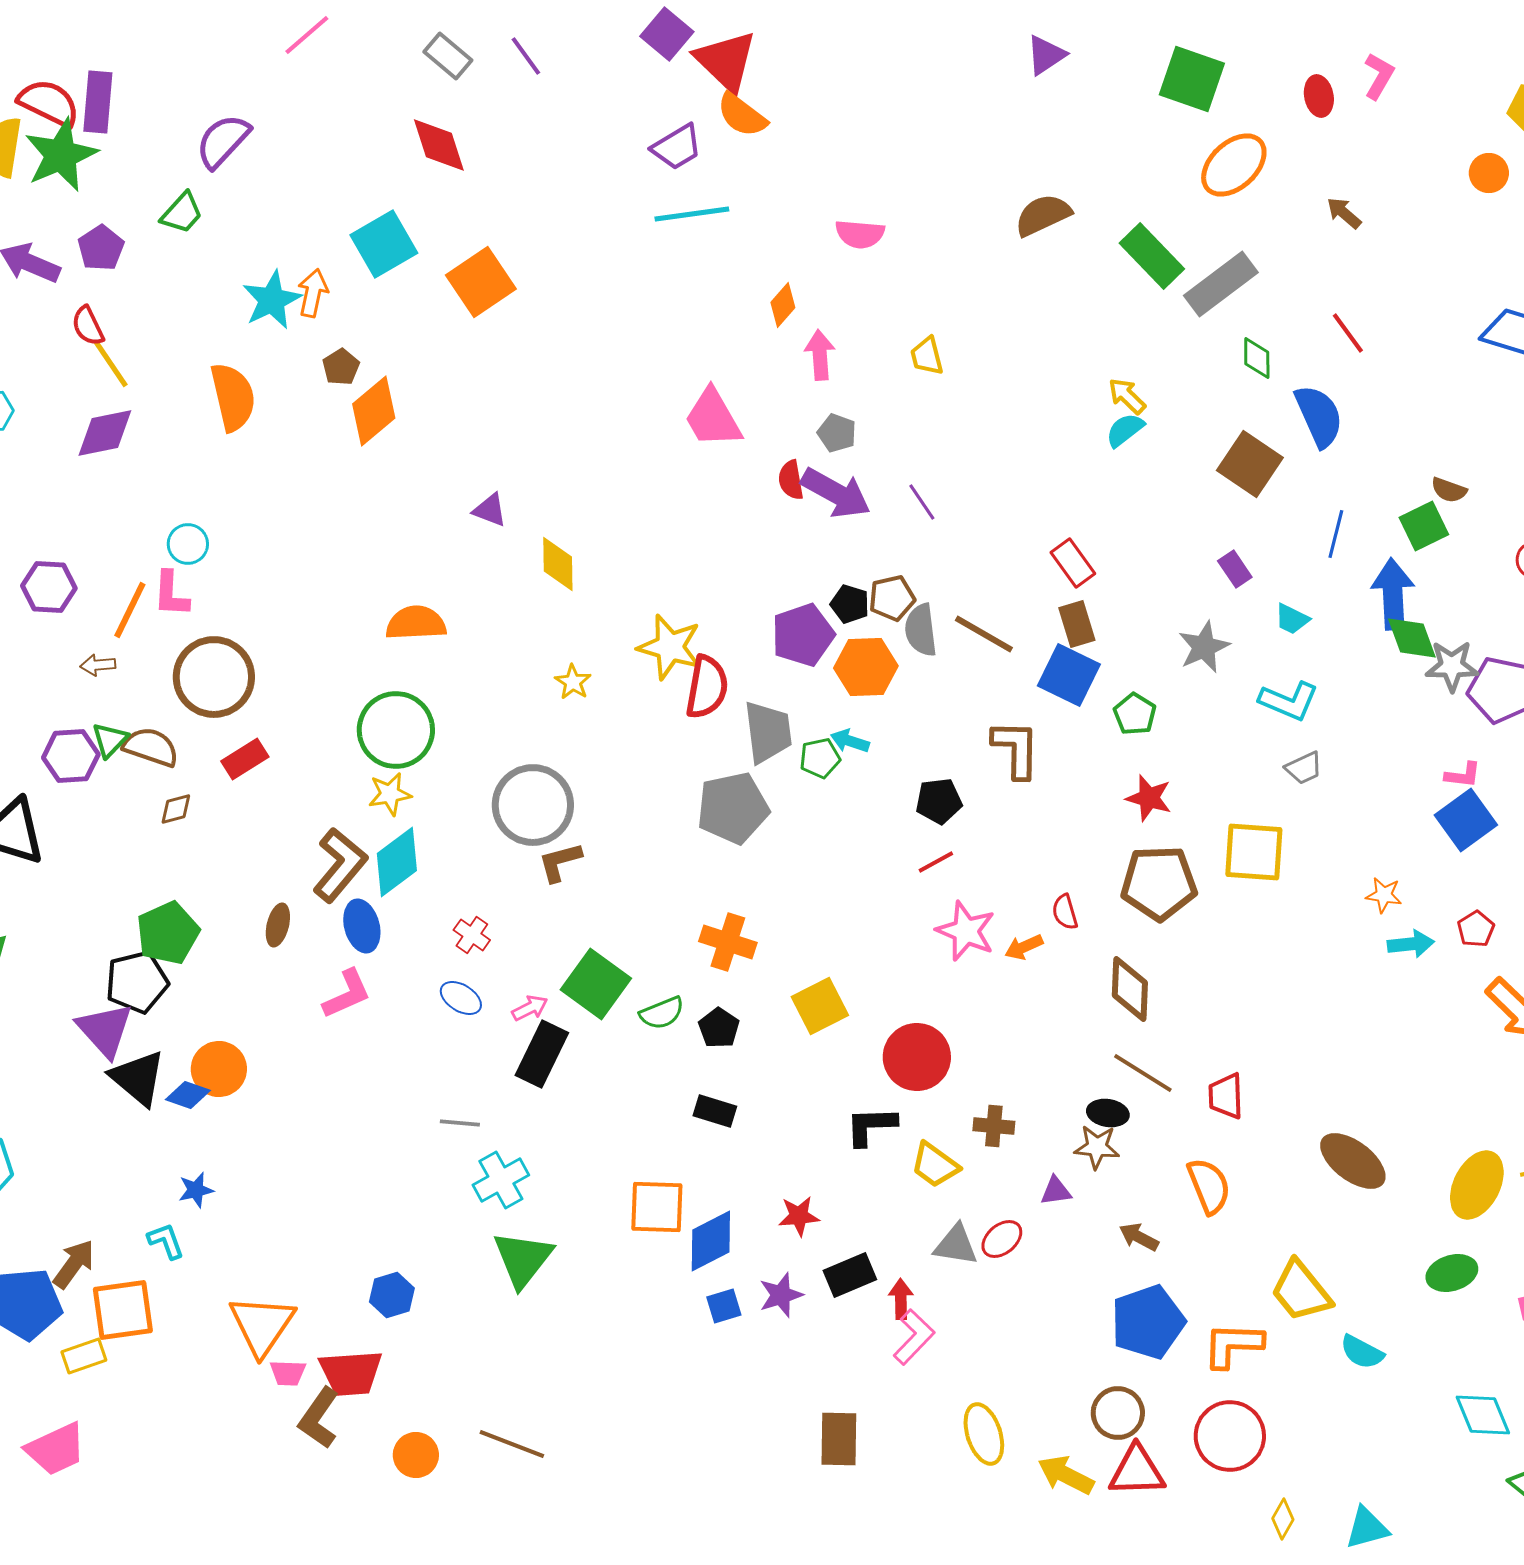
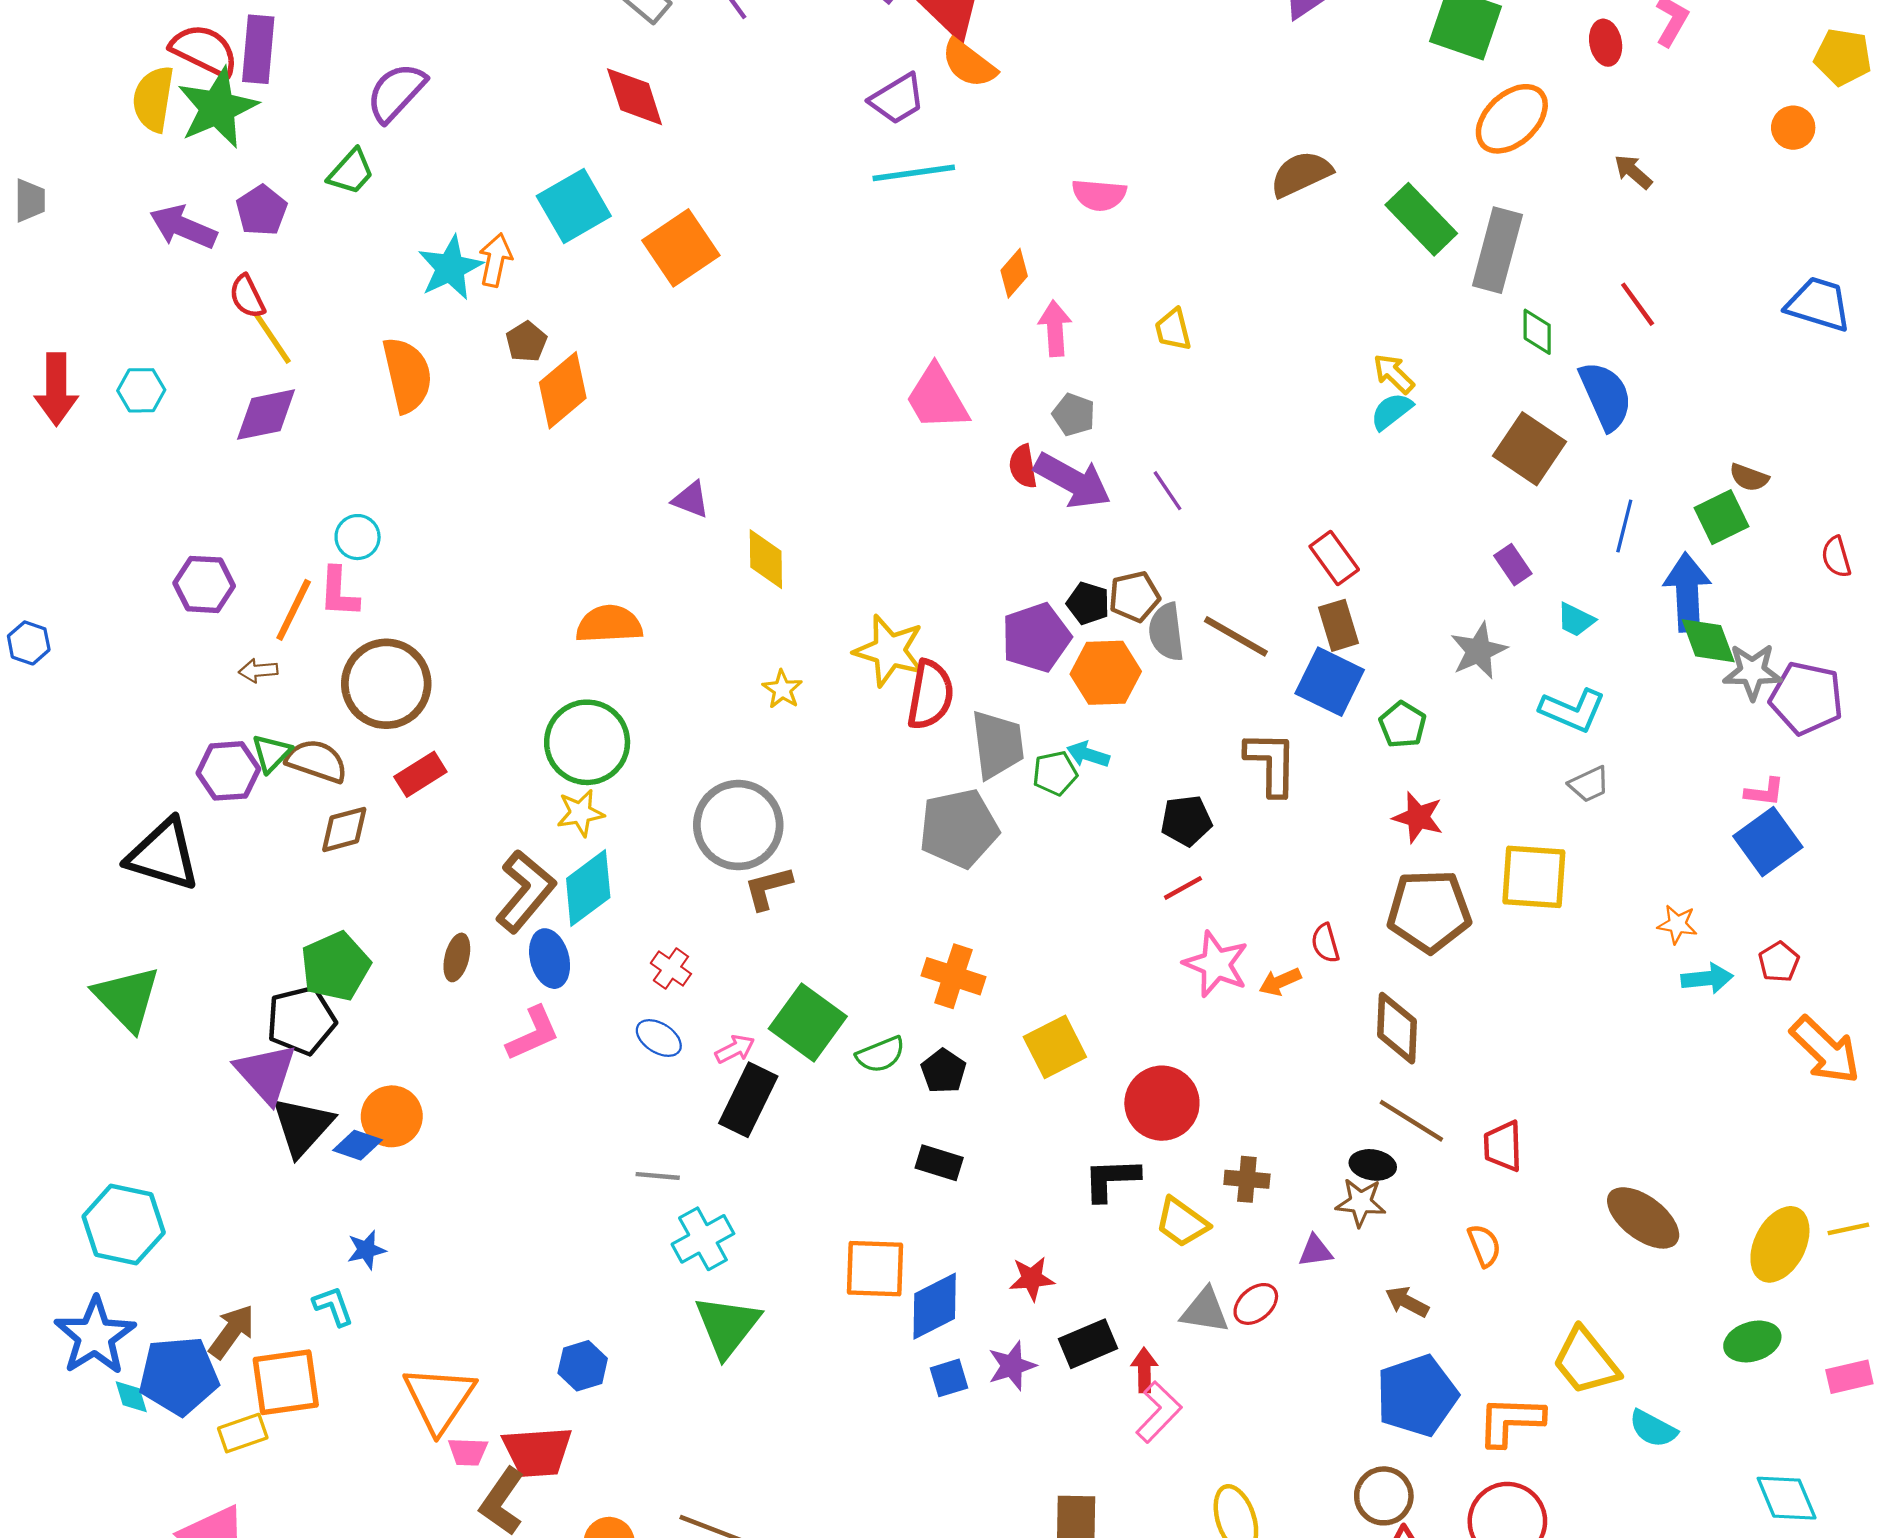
gray rectangle: (1221, 284) -> (1497, 250), turned -38
brown diamond: (176, 809) -> (344, 829), size x1.4
black triangle: (138, 1078) -> (302, 1126), turned 32
orange semicircle: (1209, 1186) -> (1484, 1245), size x0.7

